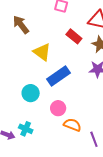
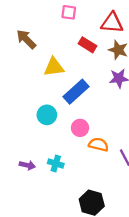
yellow triangle: (42, 52) -> (54, 67), turned -36
cyan cross: (26, 129) -> (56, 164), moved

